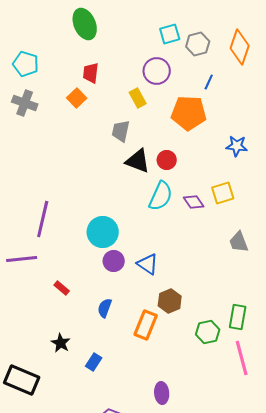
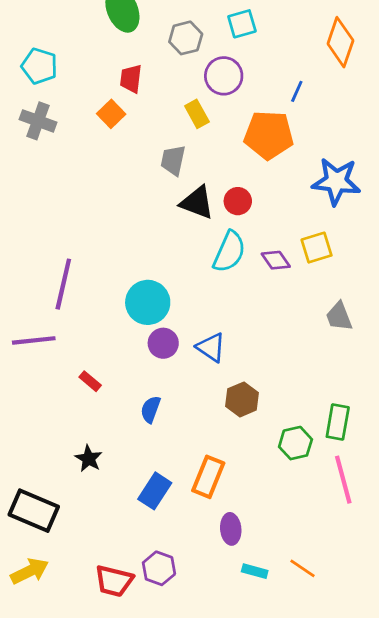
gray hexagon: (198, 44) -> (186, 38), moved
blue star: (237, 146) -> (336, 181), size x1.6
orange rectangle: (146, 325) -> (208, 477), moved
blue rectangle: (94, 362) -> (155, 491), moved, size x1.4

